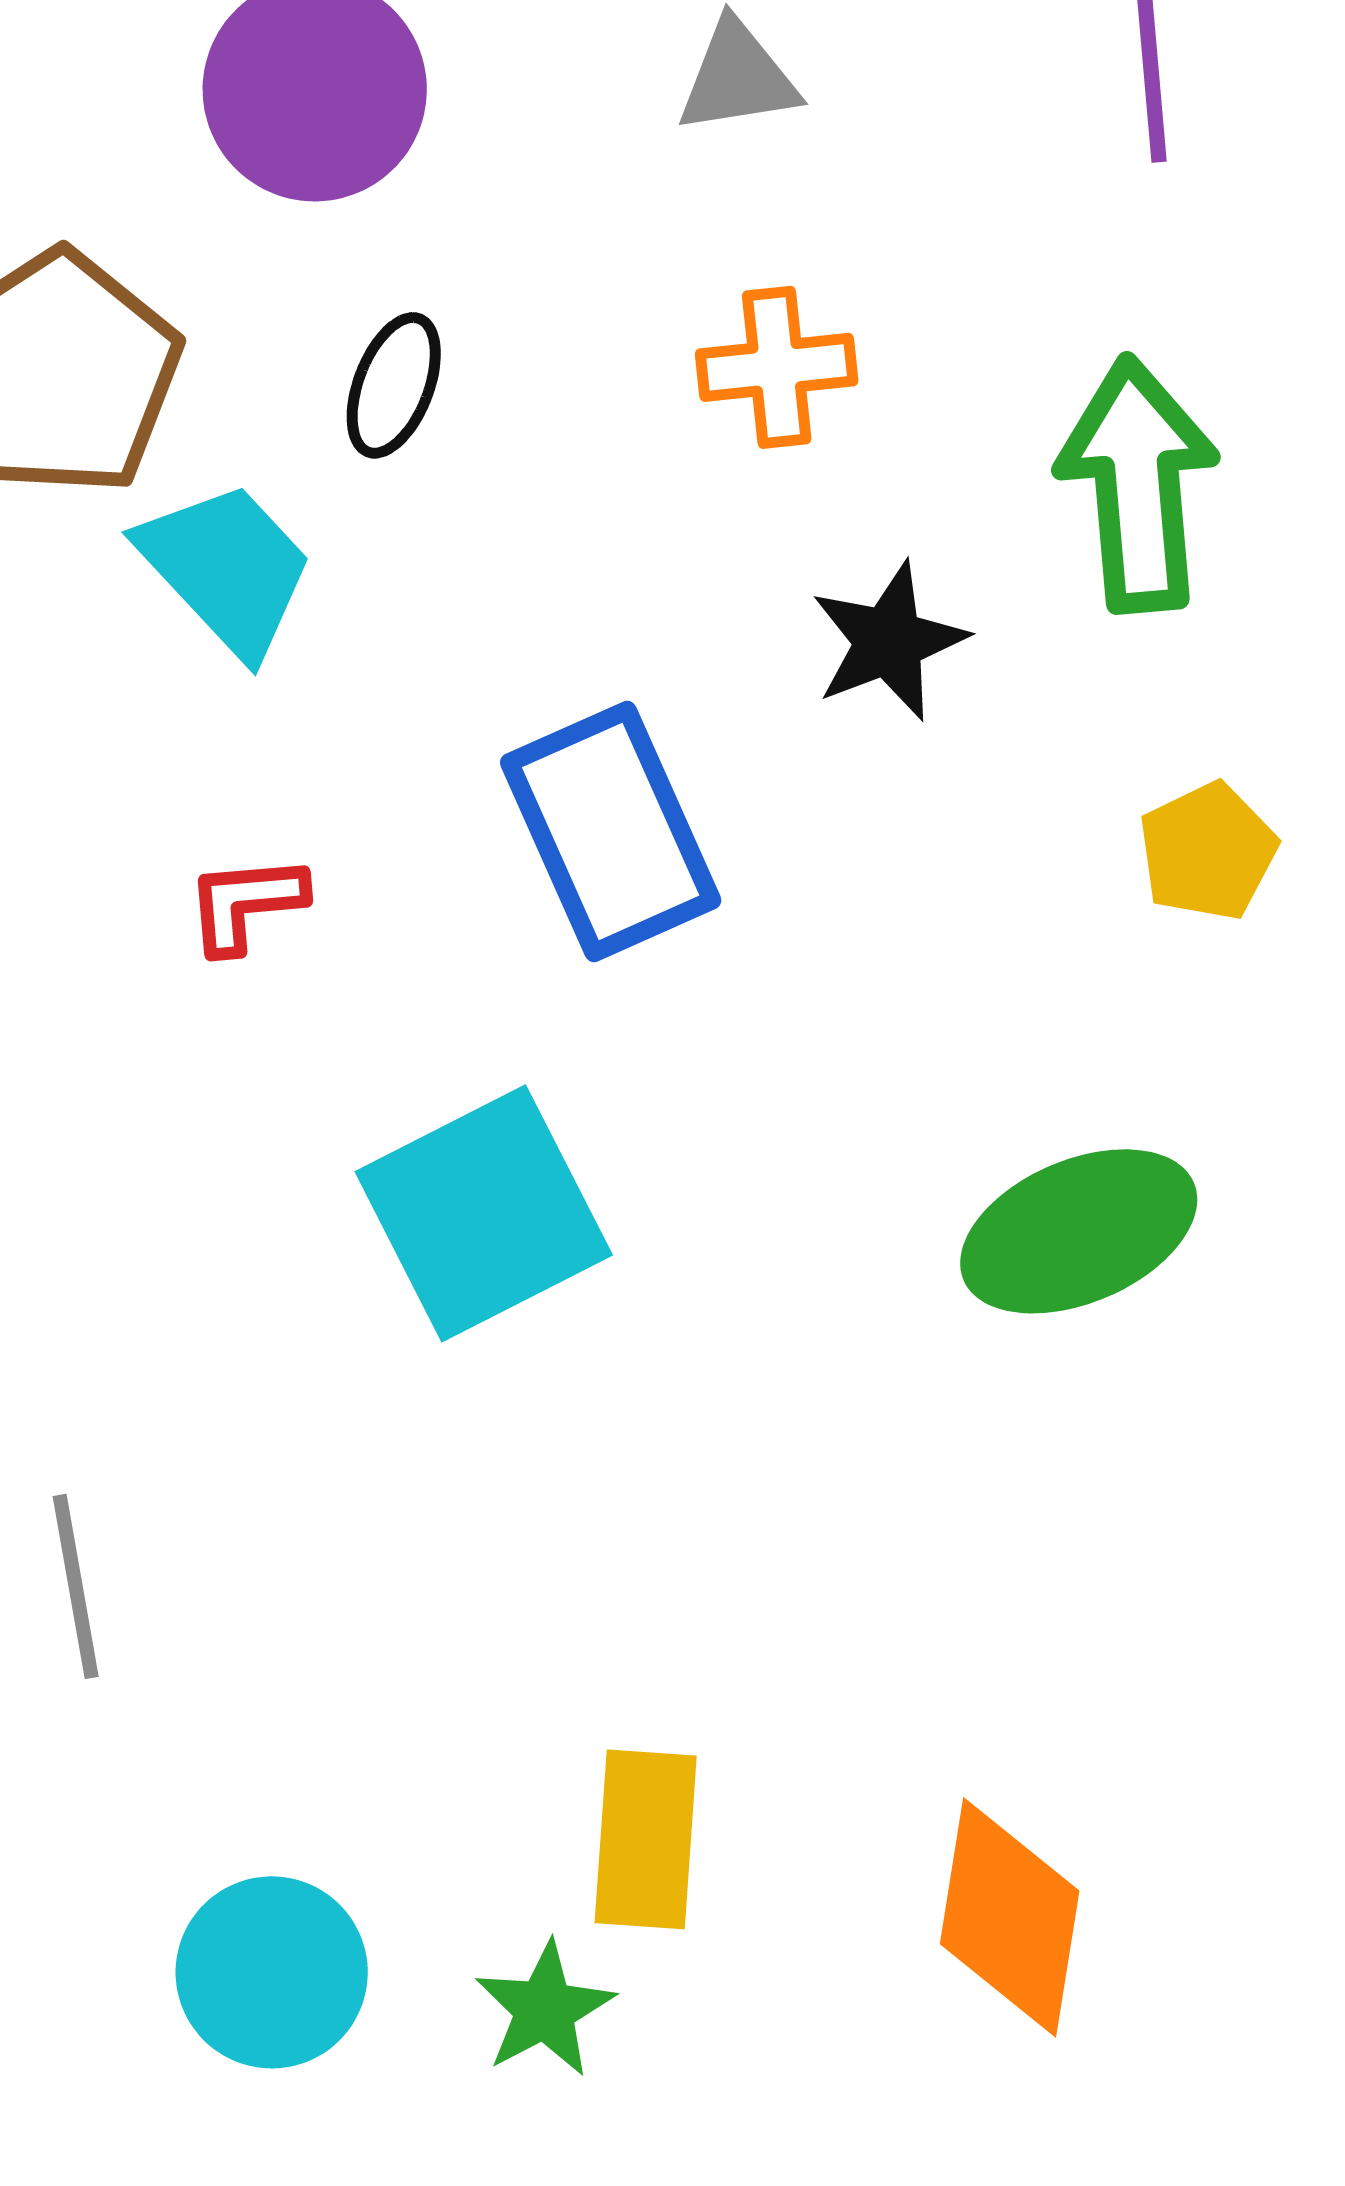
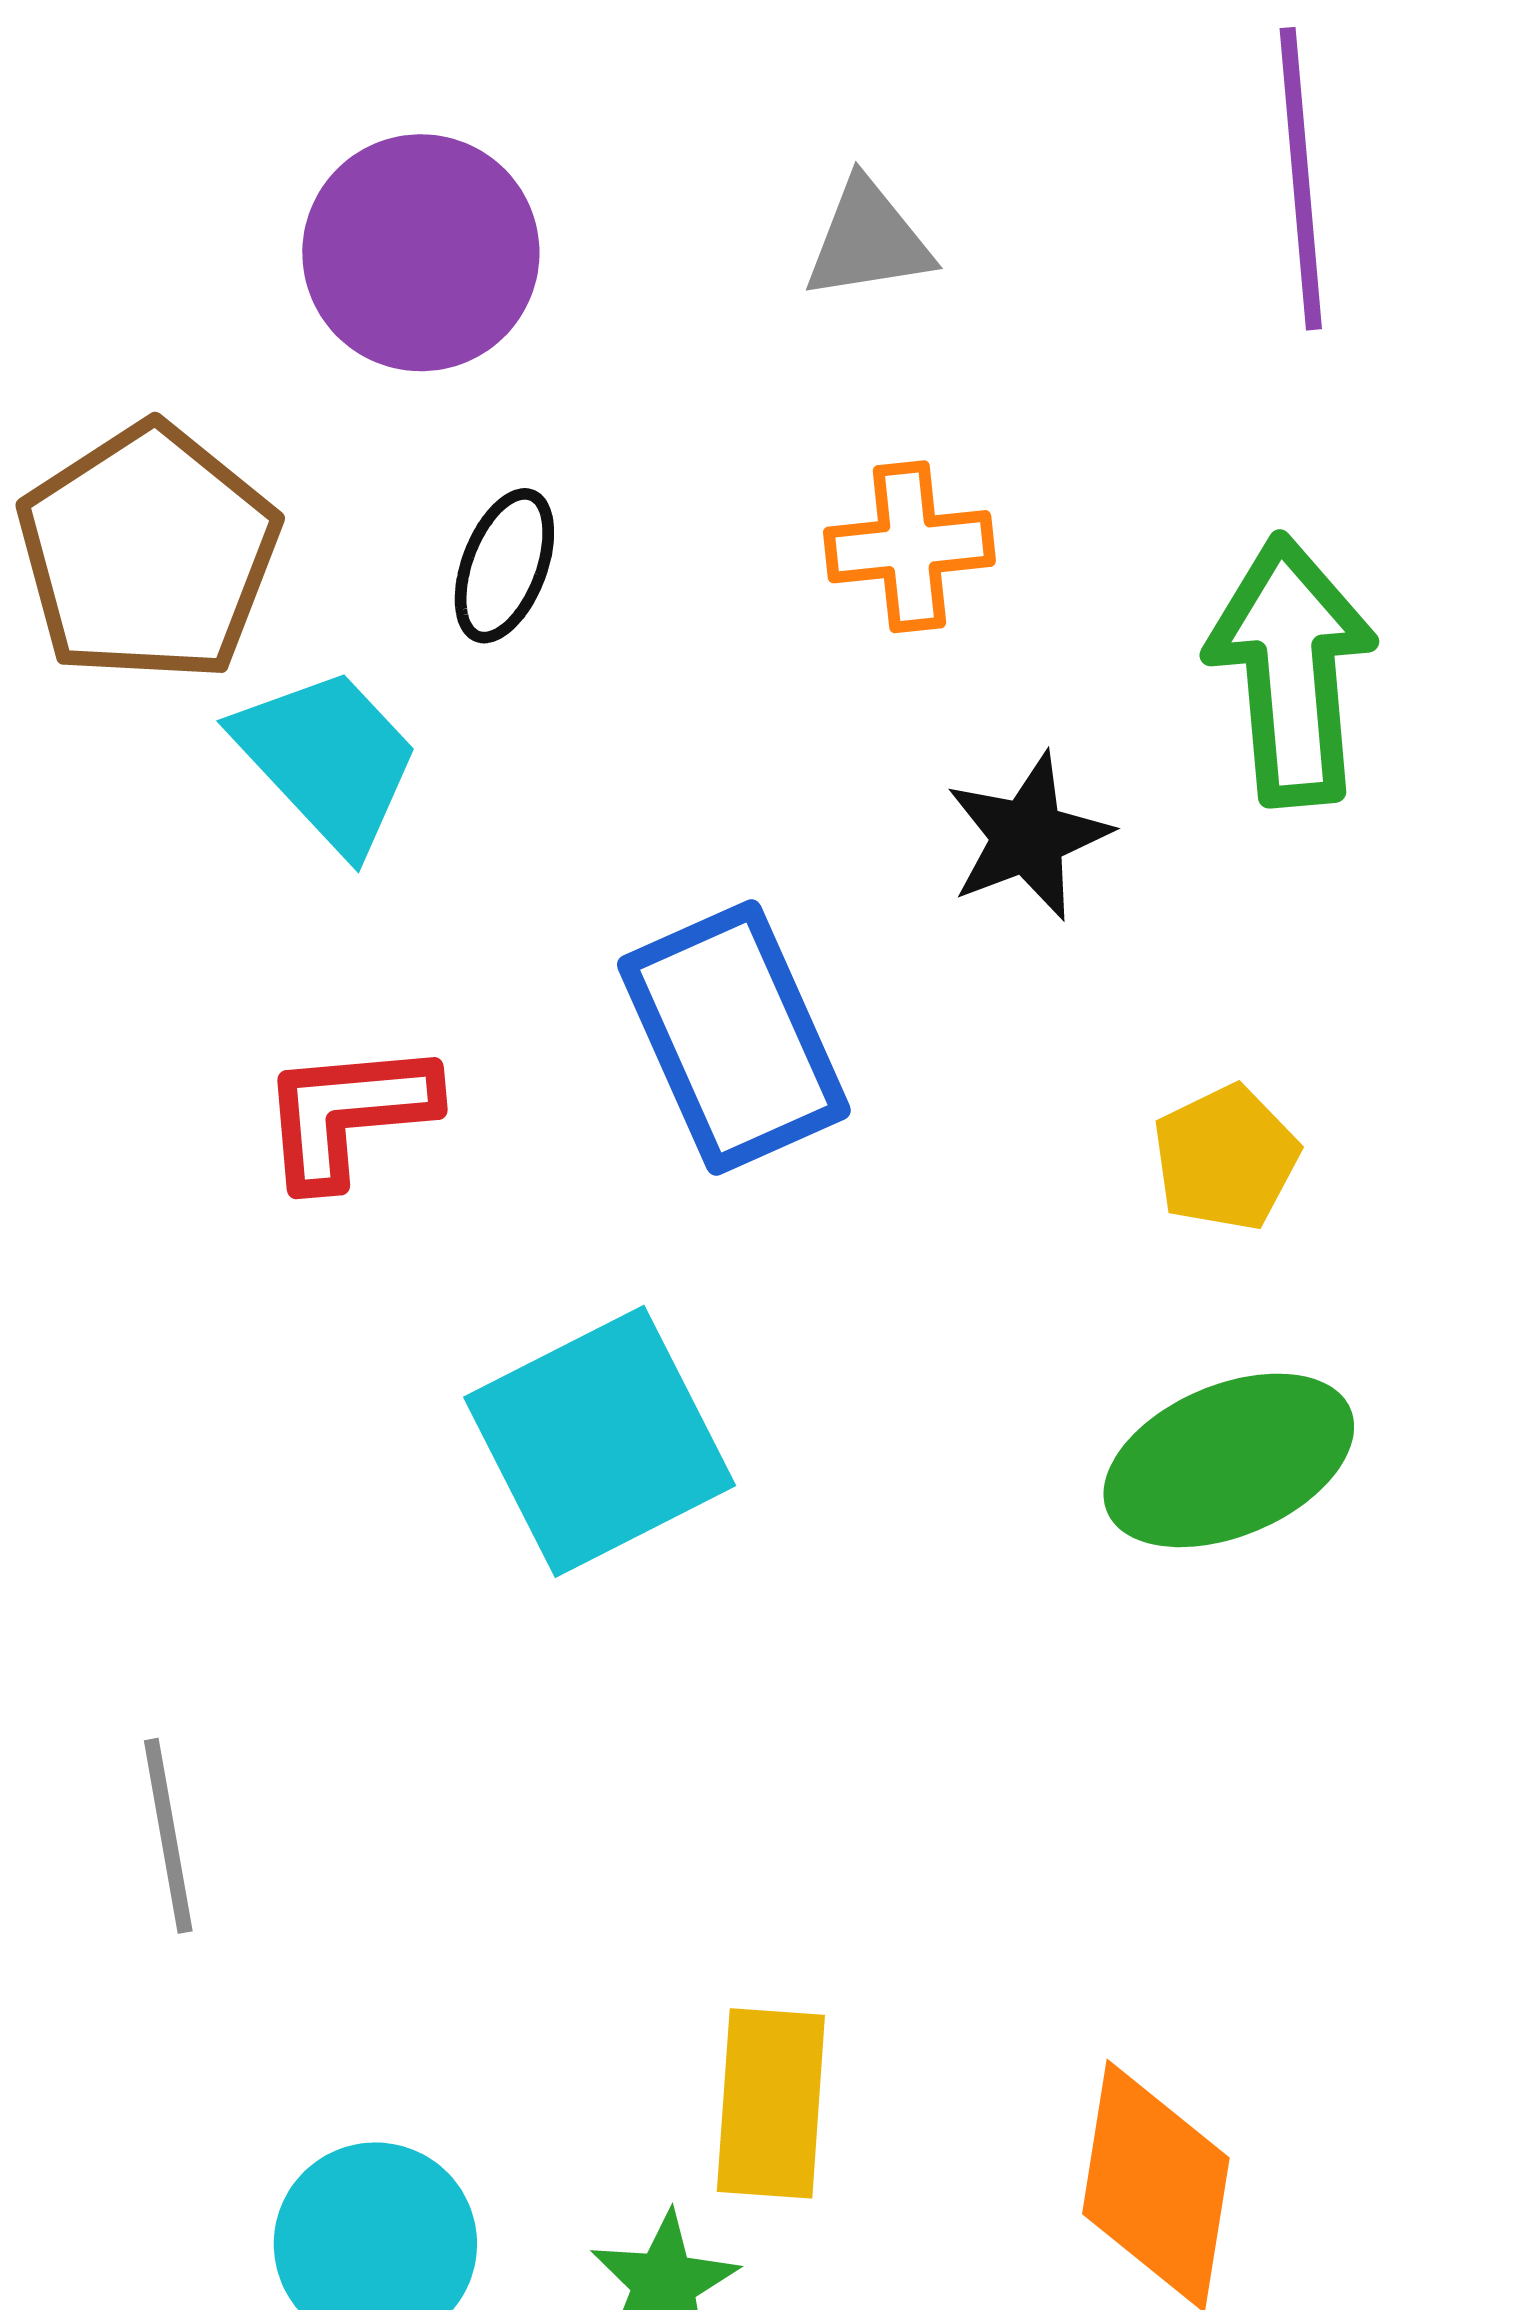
yellow pentagon: (1208, 851) -> (1226, 1158), moved
red L-shape: (246, 903) -> (348, 1114), size x1.4

